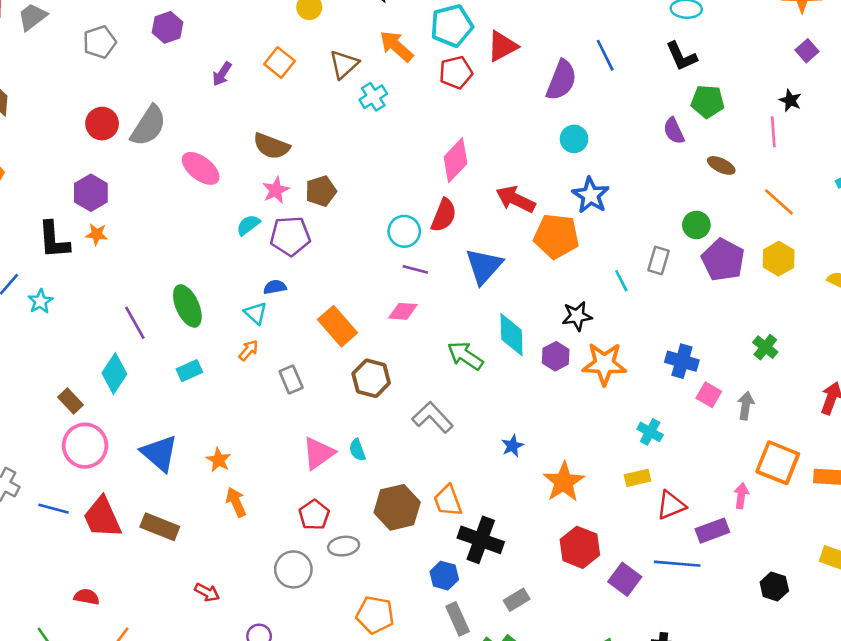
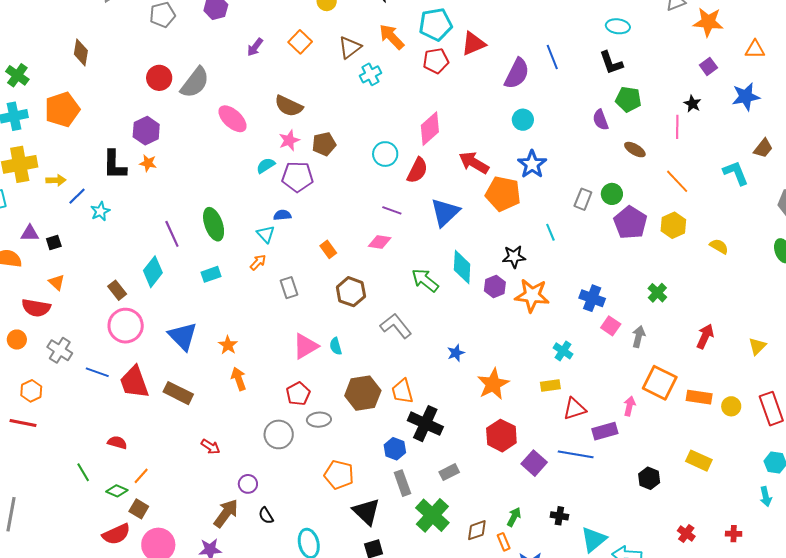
cyan circle: (404, 231) -> (385, 154), moved
gray rectangle: (658, 261) -> (583, 199), moved
orange rectangle: (338, 326) -> (328, 249), size x0.6

